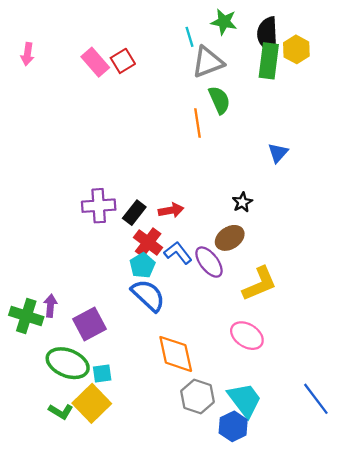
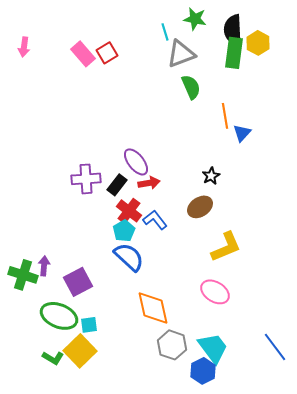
orange line: (198, 123) -> (225, 116), moved
purple ellipse: (209, 262) -> (136, 162), moved

